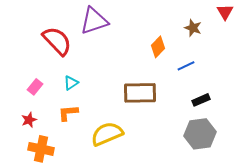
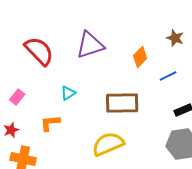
purple triangle: (94, 21) -> (90, 45), moved
cyan triangle: (71, 83) -> (68, 93), moved
yellow semicircle: (107, 134) -> (108, 144), moved

